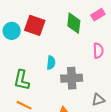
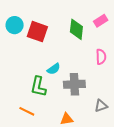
cyan circle: (12, 31) -> (15, 25), moved
cyan semicircle: (51, 63) -> (54, 69), turned 48
green L-shape: (22, 80) -> (38, 87), moved

